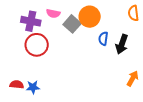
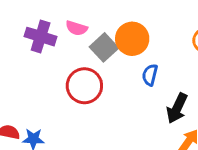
black arrow: (122, 44) -> (177, 108), moved
red circle: (37, 45) -> (84, 86), moved

